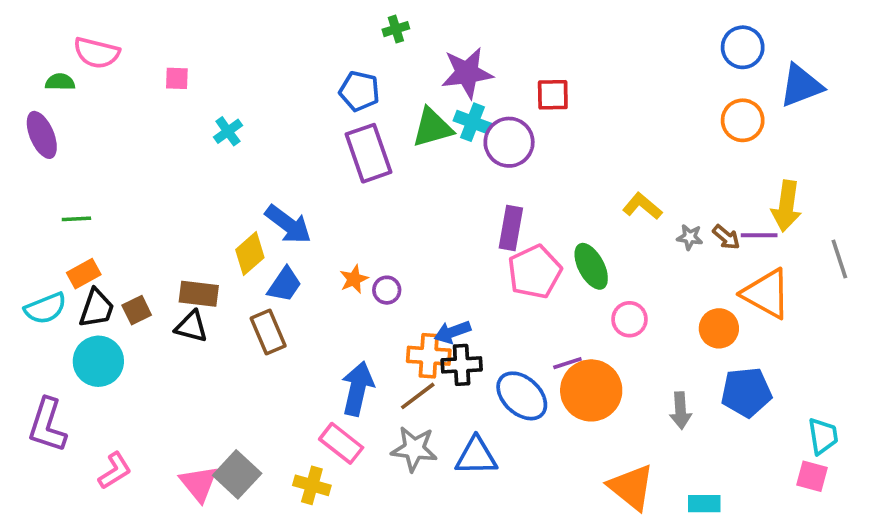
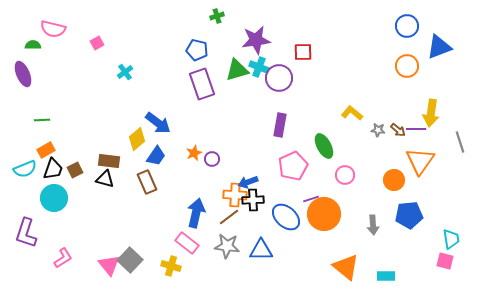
pink square: (177, 78) -> (97, 43), turned -32
pink pentagon: (535, 272) -> (293, 166), moved
orange triangle: (766, 294) -> (420, 161), turned 36

